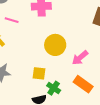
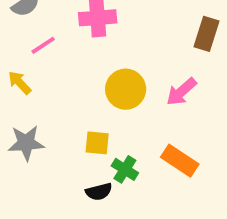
pink line: (12, 20) -> (43, 45), turned -48
pink arrow: (80, 58) -> (181, 92), moved

